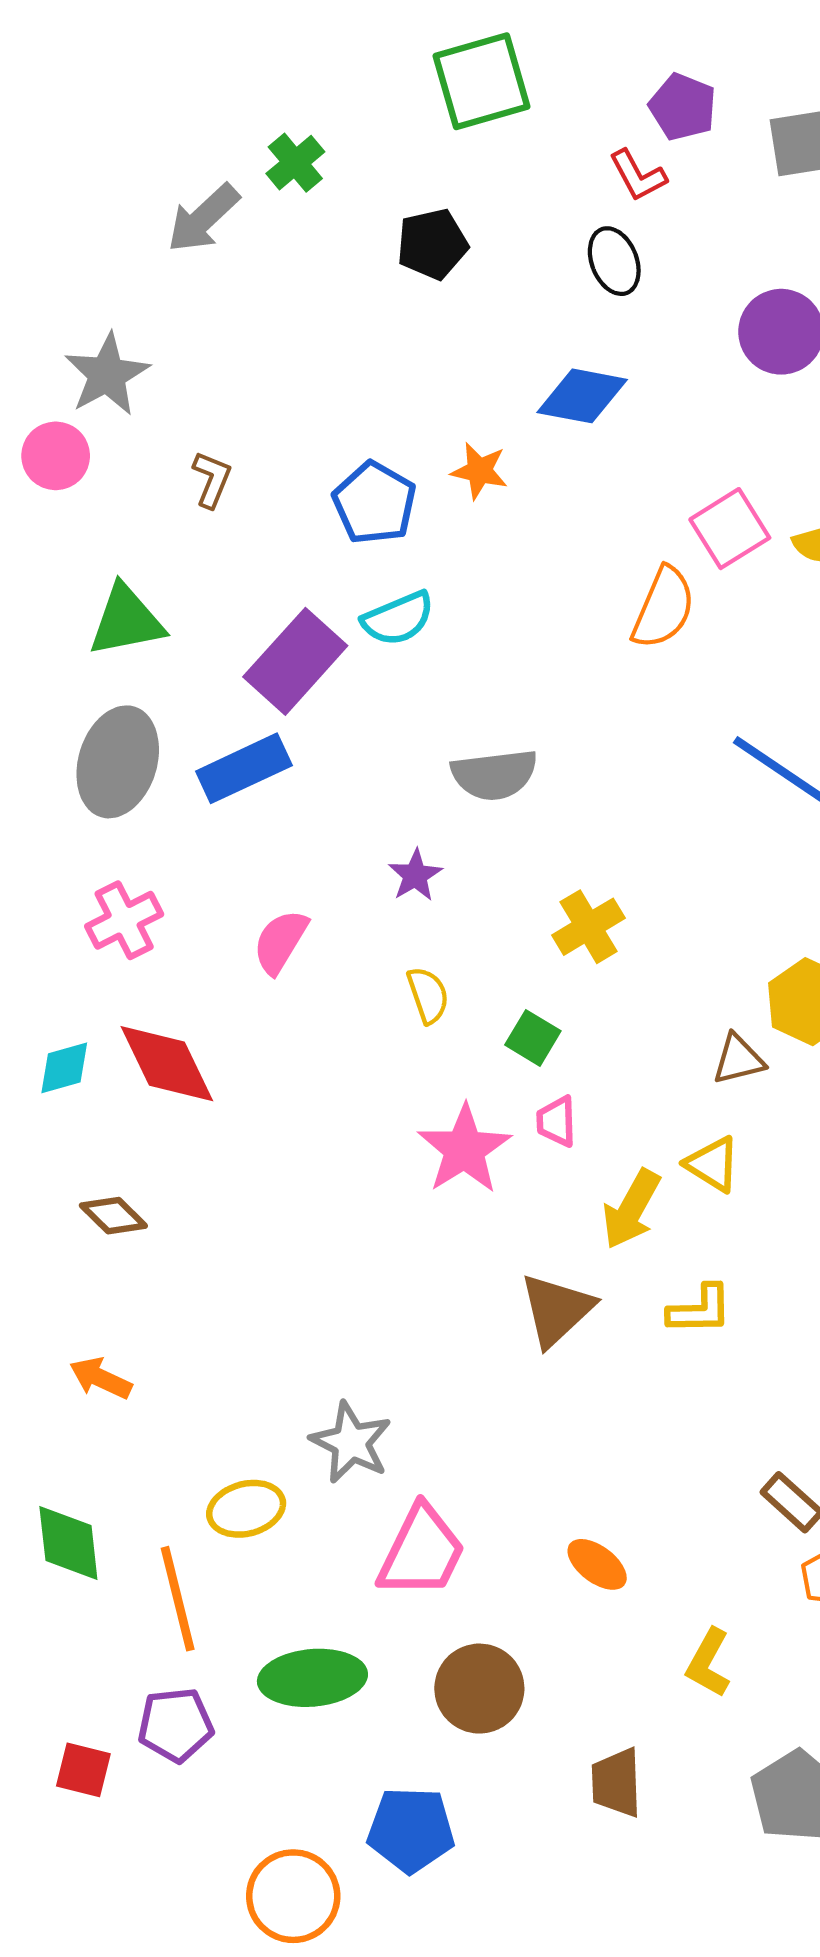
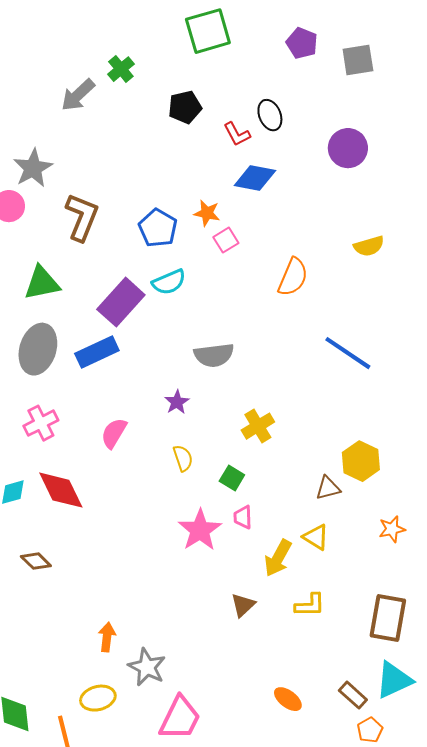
red L-shape: (638, 175) -> (237, 134), moved
brown L-shape: (212, 479) -> (82, 217), size x1.8
pink square: (730, 529) -> (226, 240), moved, size x0.7
brown triangle: (556, 1310) -> (243, 605), size x0.7
orange arrow: (101, 1378) -> (107, 637), moved, turned 72
orange ellipse: (597, 1564) -> (288, 699), moved

